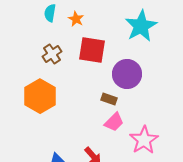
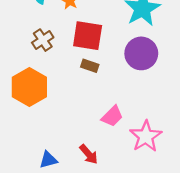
purple circle: (127, 74) -> (141, 53), moved
brown rectangle: (109, 99) -> (90, 66), moved

